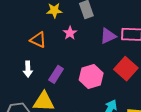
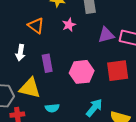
red square: (126, 69) -> (118, 71), turned 30
purple rectangle: (56, 74) -> (47, 63), turned -54

